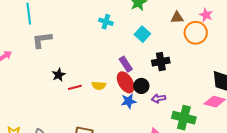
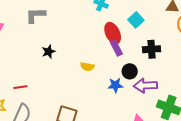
red ellipse: (126, 82) -> (113, 33), moved
red line: (75, 87) -> (20, 87), moved
purple arrow: (159, 98) -> (145, 86), size x1.6

